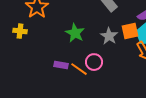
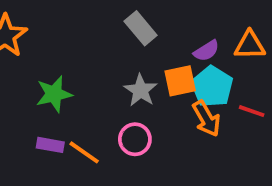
green star: (75, 33) -> (54, 94), moved, turned 30
pink circle: (94, 62) -> (135, 139), moved

